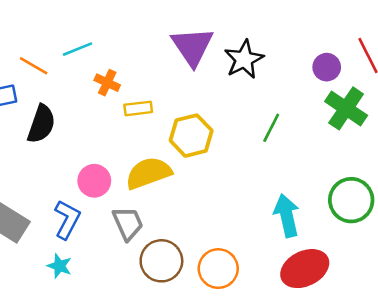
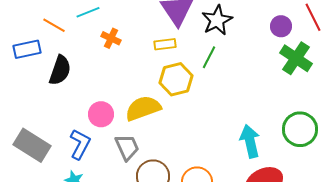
yellow rectangle: (138, 108) -> (165, 44), moved
green line: (271, 128) -> (209, 57), moved

